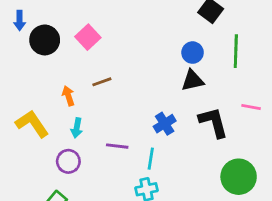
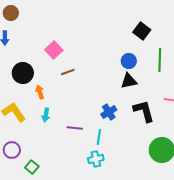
black circle: (45, 40) -> (23, 73), moved
brown line: (102, 82) -> (68, 72), moved
purple circle: (68, 161) -> (12, 150), moved

